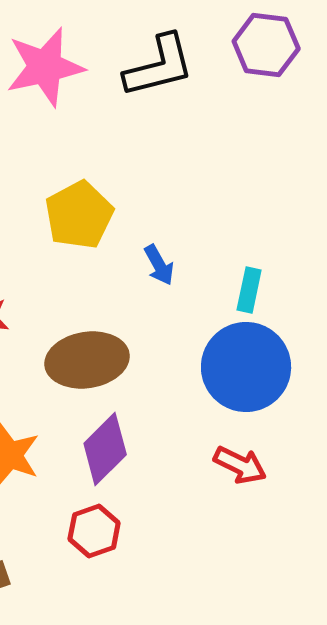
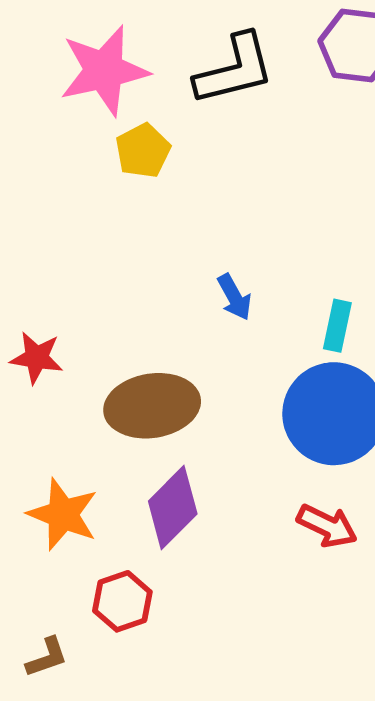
yellow pentagon: (79, 215) -> (143, 151), moved, size x0.7
red hexagon: (94, 531) -> (122, 601), moved

